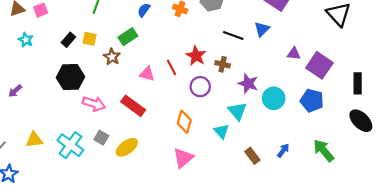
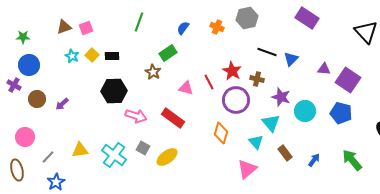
blue triangle: (262, 29) -> (291, 59), moved
yellow square: (90, 39) -> (92, 55), moved, turned 32
black rectangle: (68, 40) -> (112, 56), turned 48
purple circle: (200, 87) -> (236, 100), size x1.4
brown rectangle: (252, 156) -> (285, 153), moved
pink triangle: (183, 158) -> (247, 169), moved

